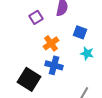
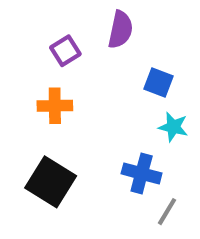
orange cross: (51, 43) -> (55, 106), moved, turned 35
blue cross: (54, 65) -> (142, 173), moved

